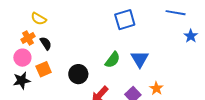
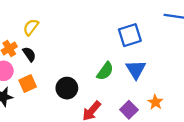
yellow semicircle: (39, 19) -> (31, 27), moved, turned 98
blue square: (125, 20) -> (130, 35), moved

